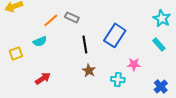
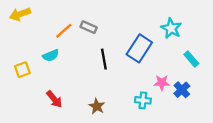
cyan star: (162, 18) -> (171, 28), moved
brown star: (89, 70) -> (97, 106), moved
red arrow: (43, 78) -> (54, 99), turned 84
blue cross: (161, 86) -> (182, 90), moved

